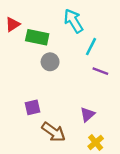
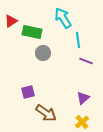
cyan line: (91, 47) -> (78, 40), turned -35
purple triangle: (87, 114) -> (83, 98), moved

